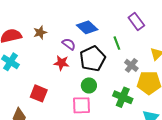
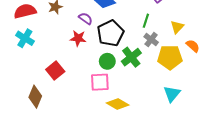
green line: (117, 43) -> (146, 21), moved, turned 40
red square: (39, 93) -> (55, 71), turned 30
green cross: (123, 97) -> (131, 57), moved, turned 30

